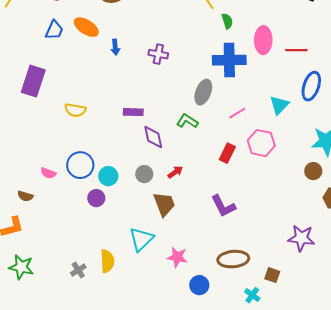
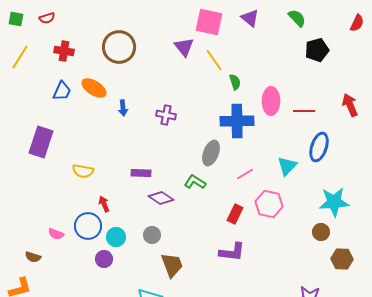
purple diamond: (153, 137) -> (161, 198), turned -45
red arrow: (175, 172) -> (104, 204), moved, turned -77
purple L-shape: (223, 206) -> (232, 252), moved, turned -56

